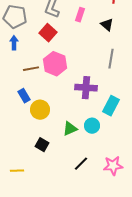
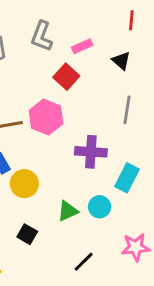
pink rectangle: (80, 15) -> (82, 46), turned 48
red square: (48, 33) -> (66, 77), moved
pink star: (113, 166) -> (136, 247), moved

